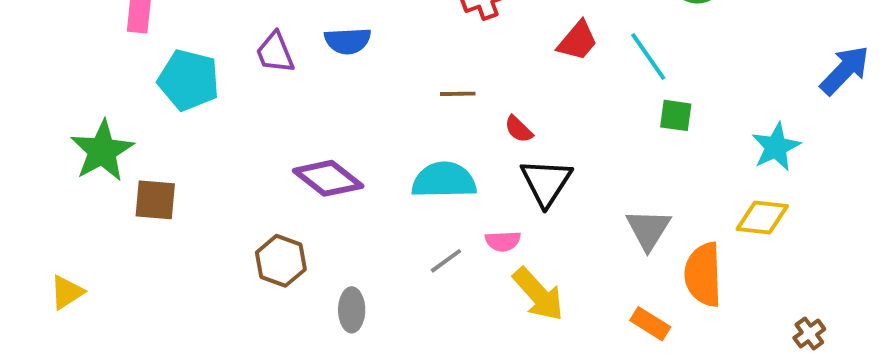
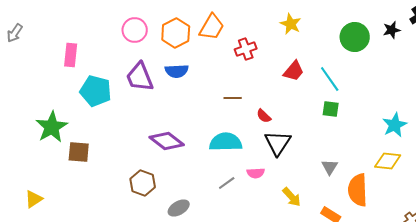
purple trapezoid: (275, 53) -> (140, 77), size x1.4
green square: (676, 115) -> (331, 109), moved
gray triangle: (648, 229) -> (330, 167), size x0.7
yellow arrow: (538, 294) -> (292, 197), moved, size x0.7
gray ellipse: (352, 310) -> (179, 208), turned 60

